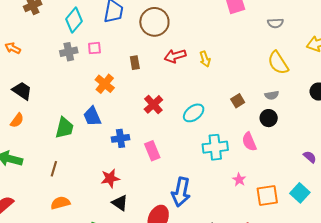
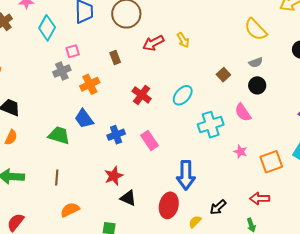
gray cross: (69, 52) -> (62, 71), moved
orange cross: (105, 84) -> (90, 84), turned 36
green trapezoid: (64, 128) -> (59, 135), turned -75

